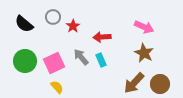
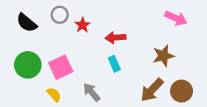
pink arrow: (144, 27) -> (176, 18), moved
brown star: (144, 53) -> (163, 56), turned 30
gray arrow: (81, 57) -> (92, 92), moved
yellow semicircle: (57, 87) -> (54, 94), moved

